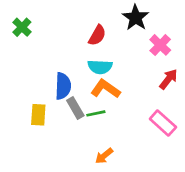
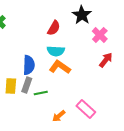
gray rectangle: (75, 108) -> (27, 85), moved, turned 49
green line: (96, 113) -> (41, 93), moved
pink rectangle: (163, 123) -> (86, 109), moved

